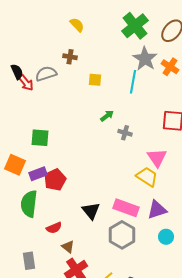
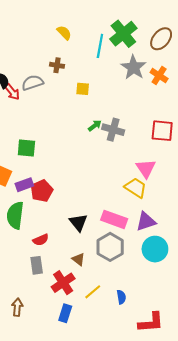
cyan line: (133, 82) -> (100, 46), moved
gray cross: (125, 133) -> (113, 130), moved, size x1.5
cyan circle: (166, 237) -> (155, 249), size x1.6
brown triangle: (68, 247) -> (78, 259), moved
gray rectangle: (29, 261) -> (37, 265), moved

